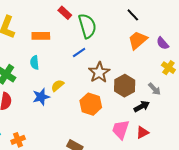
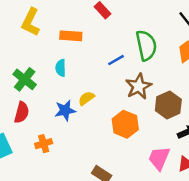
green semicircle: (87, 26) -> (146, 45), moved
orange cross: (18, 140) -> (44, 144), moved

